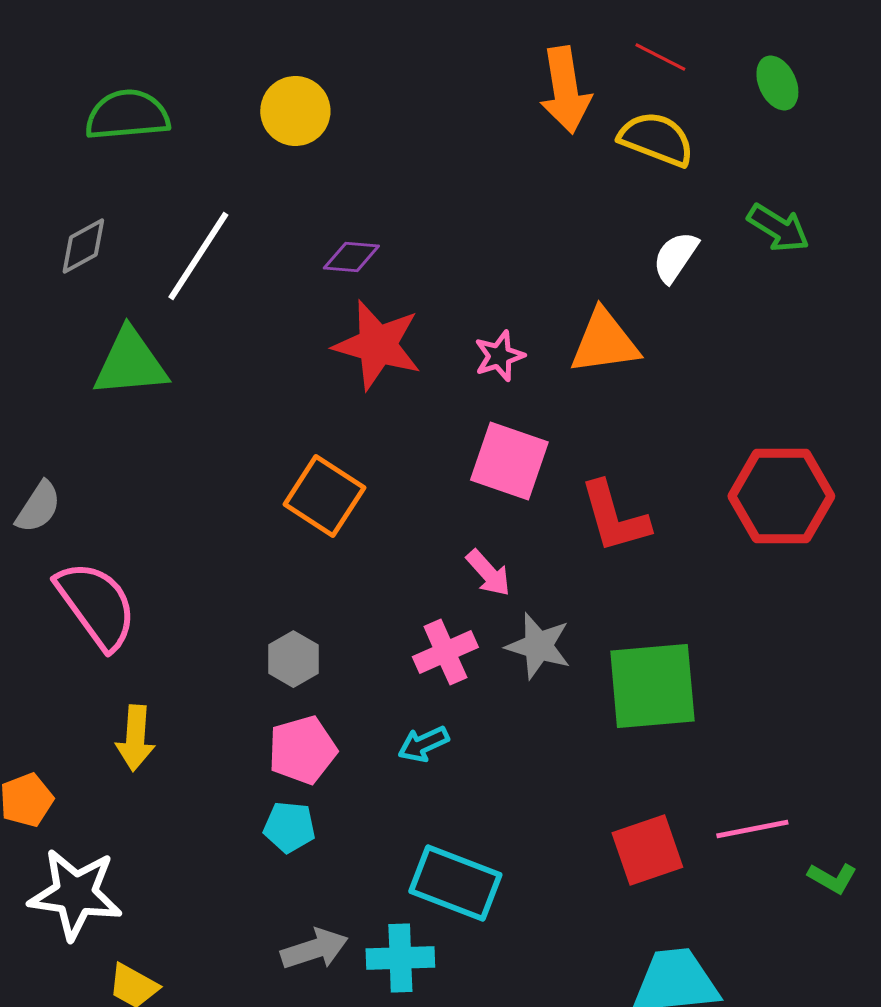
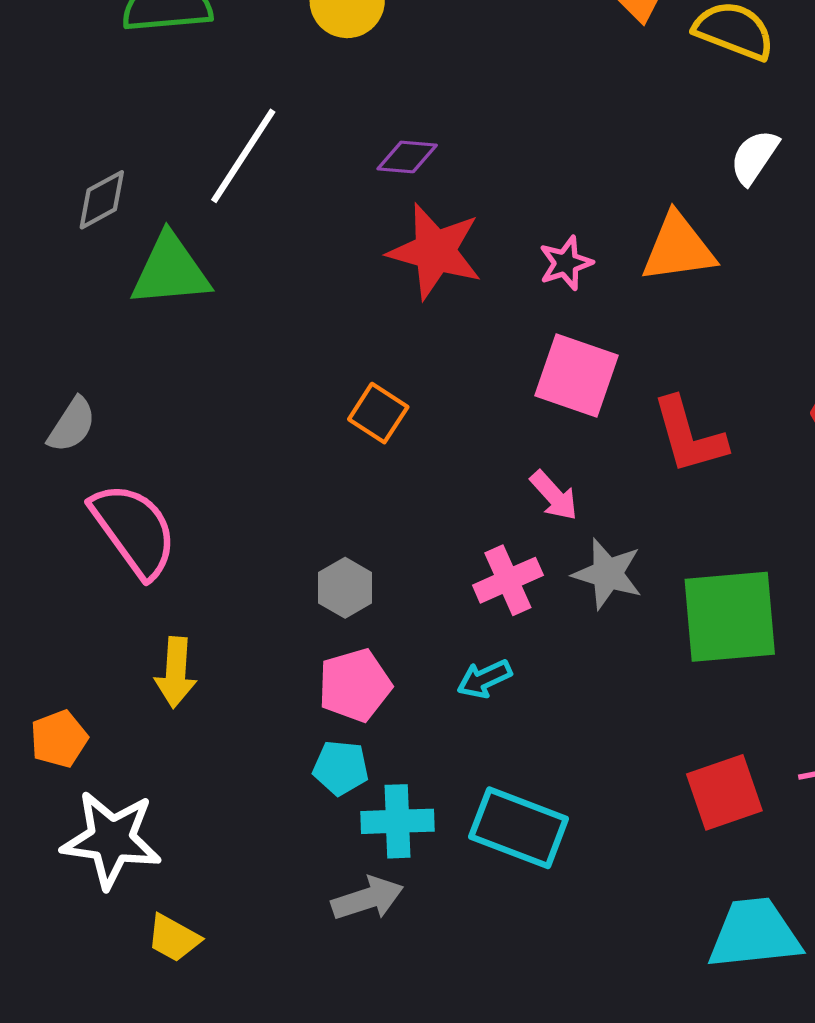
gray diamond: (83, 246) -> (102, 200), moved
orange square: (324, 496) -> (378, 413), size x0.7
cyan cross: (400, 958) -> (398, 821), moved

